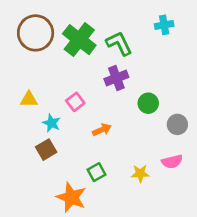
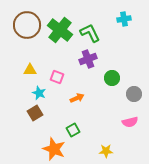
yellow triangle: (29, 99) -> (30, 70), moved
pink square: (75, 102) -> (57, 77), turned -32
yellow star: (140, 173) -> (106, 151), moved

